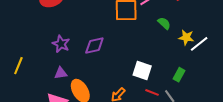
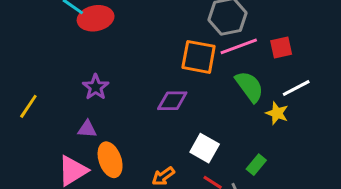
green semicircle: (164, 23) -> (249, 87), size x1.6
white line: (199, 44) -> (296, 88), moved
purple diamond: (94, 46) -> (172, 101), moved

